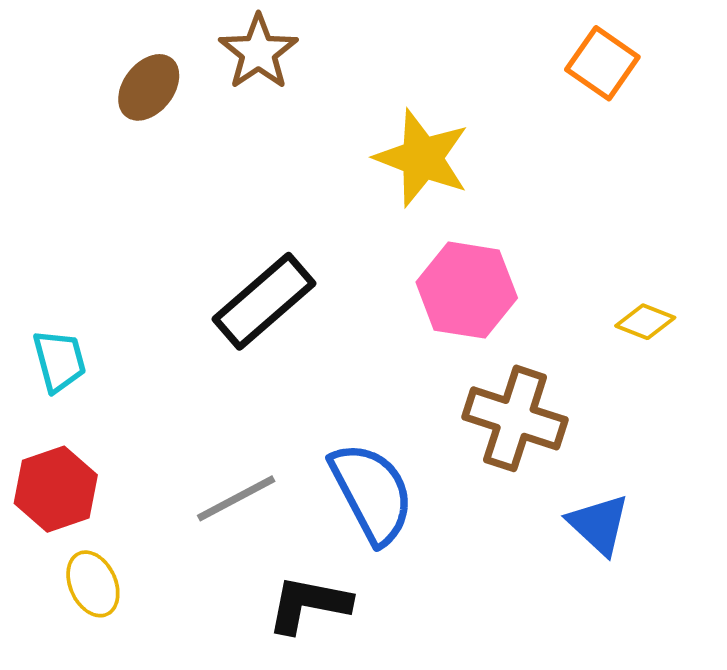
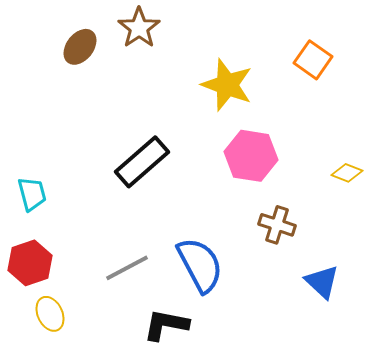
orange square: (602, 63) -> (313, 60), moved
brown cross: (515, 418) -> (277, 225), size x0.7

